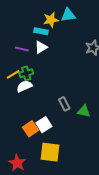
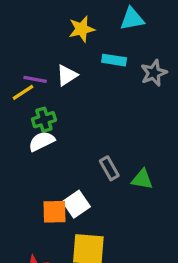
cyan triangle: (68, 15) -> (132, 19), moved
cyan rectangle: (41, 31) -> (114, 60), moved
yellow line: (13, 74) -> (23, 92), moved
orange square: (31, 129) -> (55, 212), turned 35

